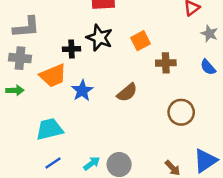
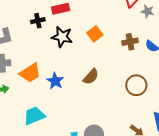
gray star: (209, 34) -> (148, 11), moved
black cross: (72, 49) -> (38, 21), moved
brown cross: (166, 63) -> (130, 42), moved

